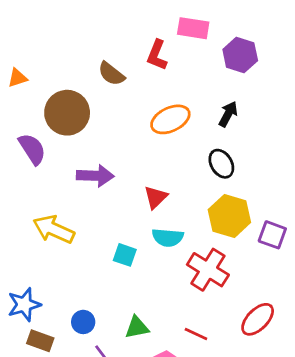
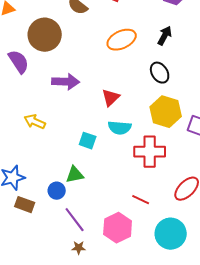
yellow arrow: (54, 229) -> (35, 122), size x0.7
red cross: (208, 270) -> (150, 152), turned -32
green triangle: (137, 327) -> (75, 175), moved

